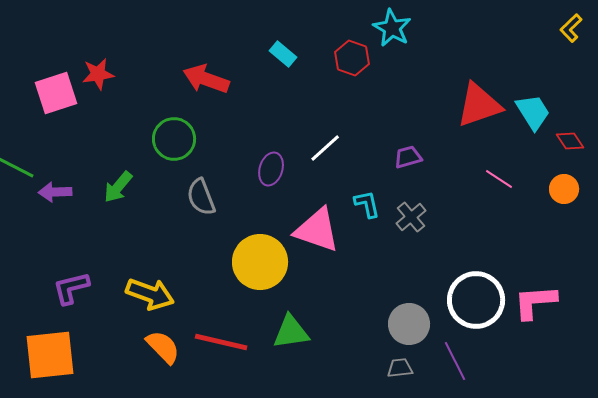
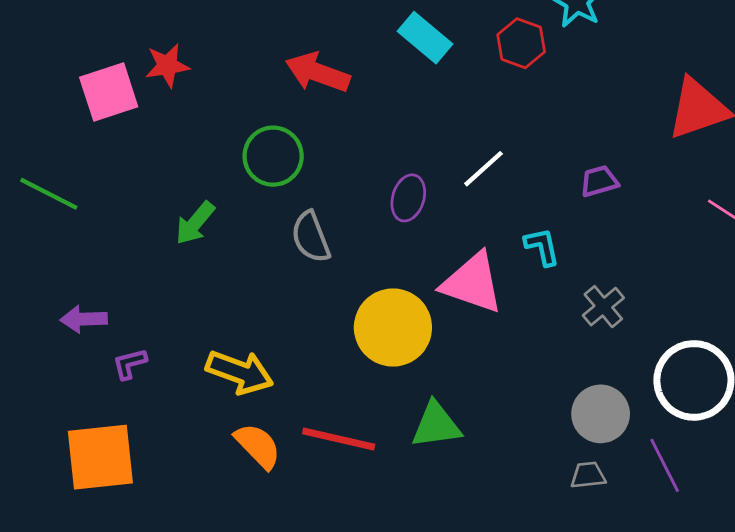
cyan rectangle: (283, 54) -> (425, 38), size x1.4
purple arrow: (55, 192) -> (84, 319), moved
gray cross: (411, 217) -> (603, 307), moved
purple L-shape: (71, 288) -> (130, 364), size x0.7

